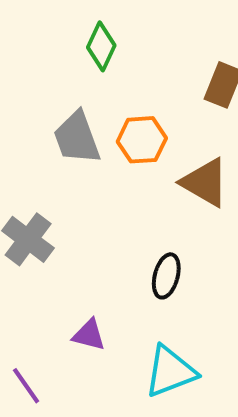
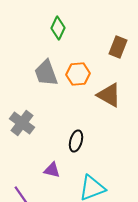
black ellipse: (166, 276) -> (76, 141), moved

